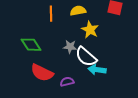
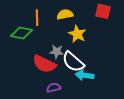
green diamond: (31, 45) -> (22, 33), moved, turned -45
red semicircle: (42, 73) -> (44, 64), moved

